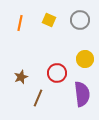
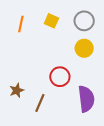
yellow circle: (85, 59) -> (84, 48), moved
brown star: (21, 77) -> (17, 90), moved

